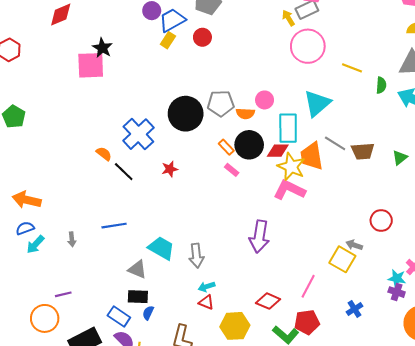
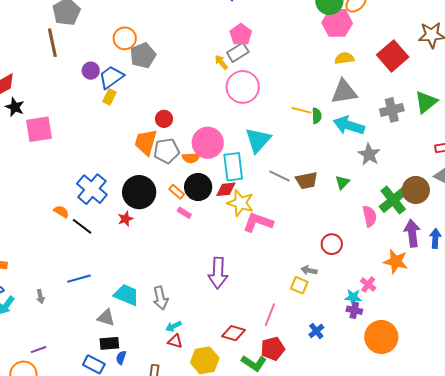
red circle: (202, 37) -> (164, 119), moved
black star: (102, 48) -> (15, 107), moved
yellow line: (352, 68) -> (302, 110), moved
pink circle: (265, 100) -> (208, 143), size x1.8
black circle: (186, 114) -> (139, 192), moved
orange trapezoid: (312, 156) -> (146, 142), moved, turned 32
pink L-shape: (289, 190) -> (258, 222), moved
yellow square: (342, 259) -> (299, 285), size x0.7

